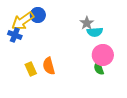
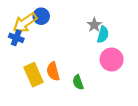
cyan semicircle: (95, 32) -> (103, 35), turned -70
green semicircle: (99, 68) -> (78, 82), moved
yellow rectangle: (31, 69) -> (34, 75), size x1.5

